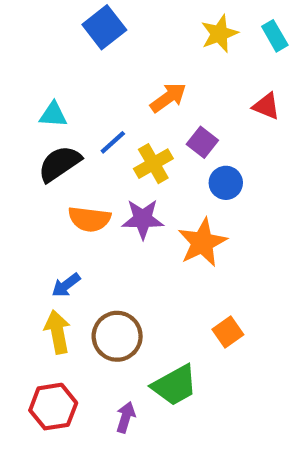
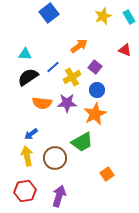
blue circle: (226, 183) -> (97, 90), moved
orange square: (228, 332) -> (107, 174), moved
green trapezoid: (175, 385) -> (82, 142), moved
purple arrow: (126, 417) -> (59, 196), size x1.5

